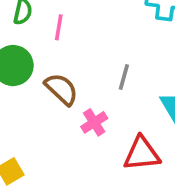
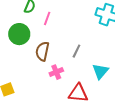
brown semicircle: (61, 89) -> (42, 51), turned -132

